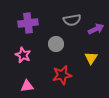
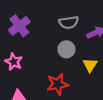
purple cross: (28, 23) -> (19, 26), turned -30
gray circle: (56, 44) -> (66, 49), moved

